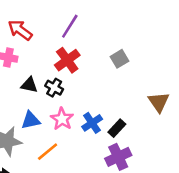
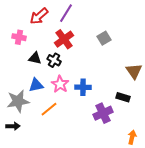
red arrow: (20, 30) -> (39, 16), moved, turned -78
blue cross: (92, 123) -> (83, 87), turned 35
black rectangle: (117, 128) -> (123, 97), moved, turned 64

